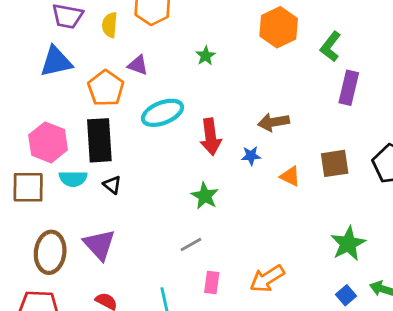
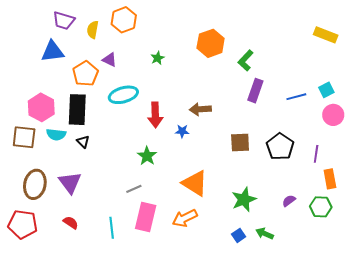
orange triangle: (290, 176) -> (195, 183), moved, size x1.8
pink rectangle: (212, 283) -> (146, 217), size x1.8

